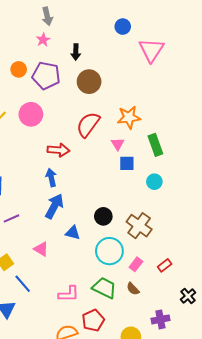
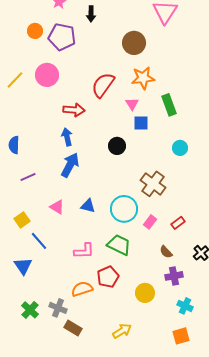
brown circle: (89, 82) -> (134, 43), moved
cyan circle: (154, 182) -> (180, 148), moved
black circle: (103, 216) -> (117, 146), moved
blue triangle: (73, 233) -> (88, 206), moved
brown semicircle: (133, 289) -> (166, 252), moved

